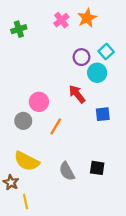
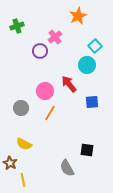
pink cross: (61, 20) -> (55, 37), moved
purple circle: (81, 57) -> (40, 51), moved
pink circle: (39, 102) -> (45, 91), moved
yellow semicircle: (27, 161) -> (24, 144), size x0.7
gray semicircle: (67, 171) -> (67, 168), moved

